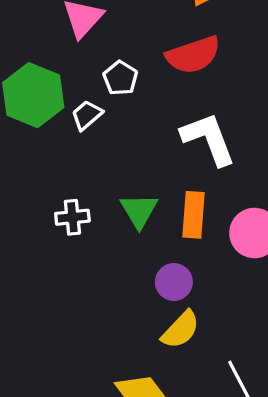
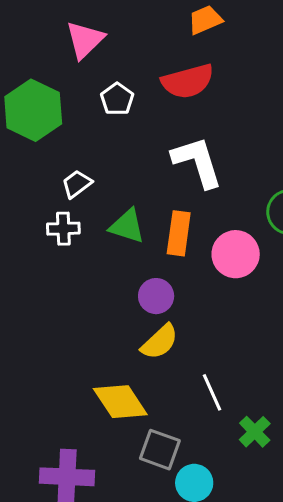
white trapezoid: (87, 115) -> (77, 184), moved
green triangle: (139, 211) -> (127, 226), turned -45

